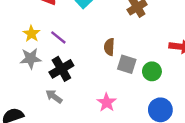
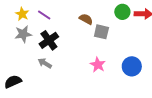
brown semicircle: (109, 47) -> (86, 19), turned 120
green circle: (152, 71) -> (122, 12), moved
pink star: (107, 102) -> (98, 65), moved

